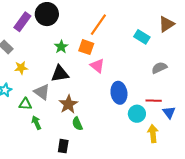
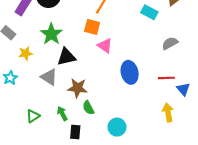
green star: (61, 47) -> (51, 34), moved, size x1.5
green triangle: (25, 104) -> (33, 116), moved, turned -32
brown star: (68, 104) -> (77, 88), turned -30
cyan circle: (137, 114) -> (117, 127), moved
green arrow: (36, 123) -> (62, 113), moved

